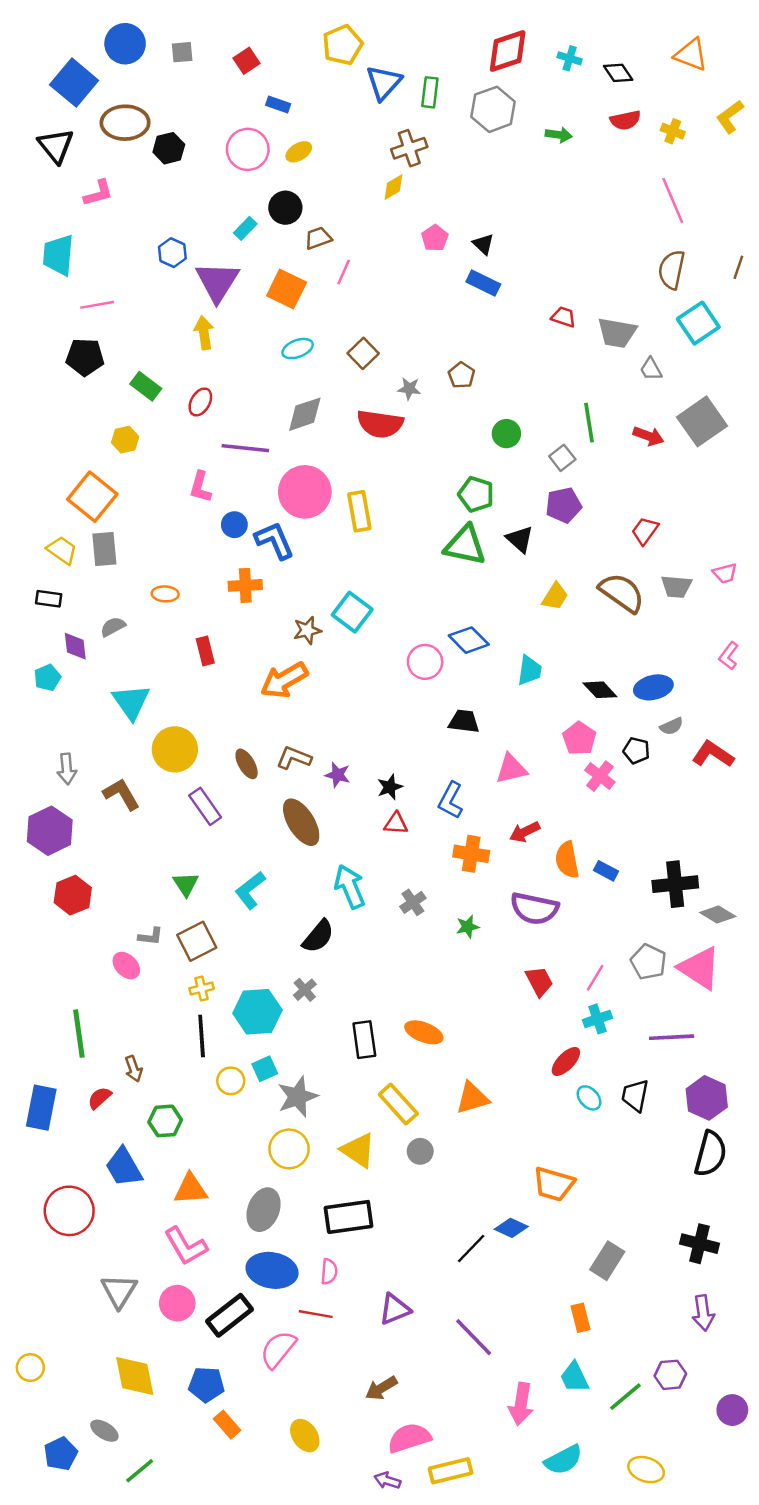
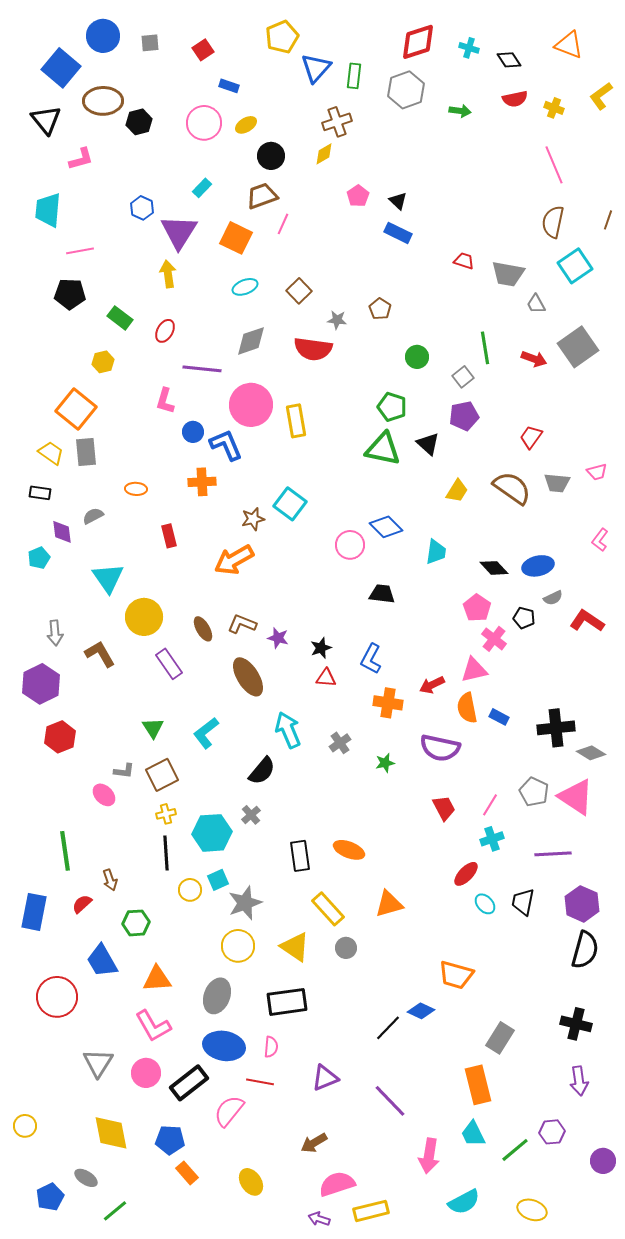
black circle: (285, 208) -> (271, 156), moved
brown trapezoid: (318, 238) -> (262, 196), size x1.4
pink triangle: (511, 769) -> (474, 670), moved
orange rectangle: (580, 1318) -> (478, 1085), size x1.6

